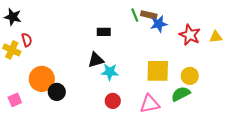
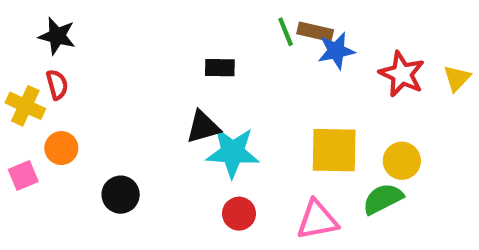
black star: (13, 17) -> (57, 36), moved
yellow triangle: (216, 37) -> (457, 78), turned -40
cyan star: (110, 72) -> (233, 152), size x1.4
orange circle: (42, 79) -> (61, 148), moved, size x0.6
pink square: (15, 100) -> (23, 176), moved

